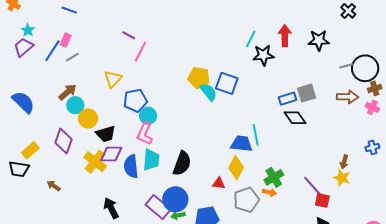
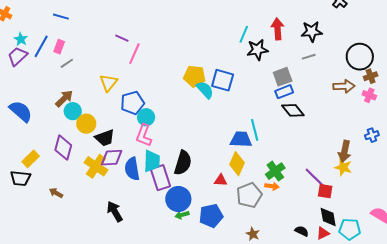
blue line: (52, 51) -> (41, 46), moved
gray line: (346, 66) -> (309, 57), moved
gray square: (307, 93) -> (283, 77), moved
brown arrow: (344, 162) -> (345, 151), size x1.5
purple rectangle: (158, 207) -> (160, 178), moved, turned 35

